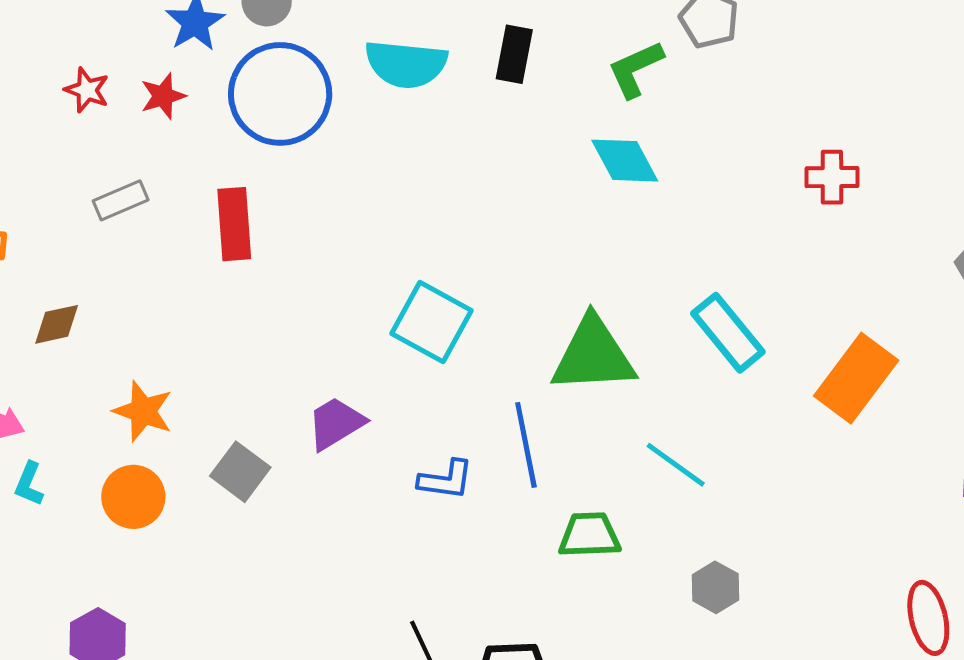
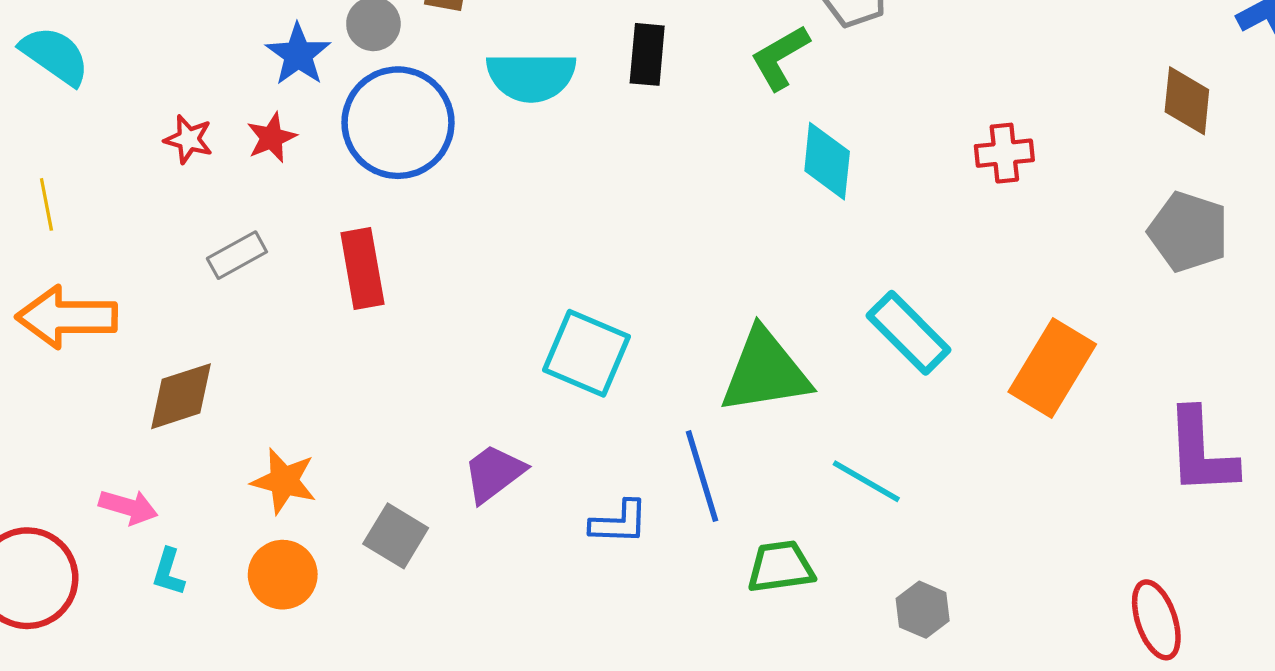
cyan diamond: (625, 161) -> (827, 161), moved, turned 40
brown diamond: (57, 324) -> (181, 396), size x1.4

